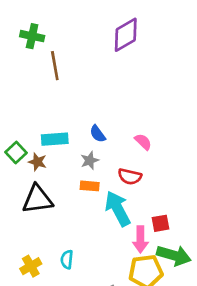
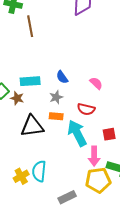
black triangle: (37, 199) -> (32, 126), moved
red square: (160, 223) -> (109, 134), moved
cyan semicircle: (67, 259) -> (39, 171), size x1.5
yellow cross: (31, 266) -> (21, 176), moved

